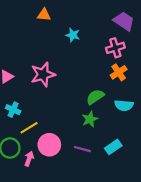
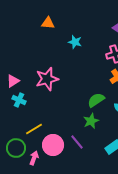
cyan cross: (13, 110) -> (19, 100), moved
purple line: (82, 149) -> (77, 142), moved, turned 35

